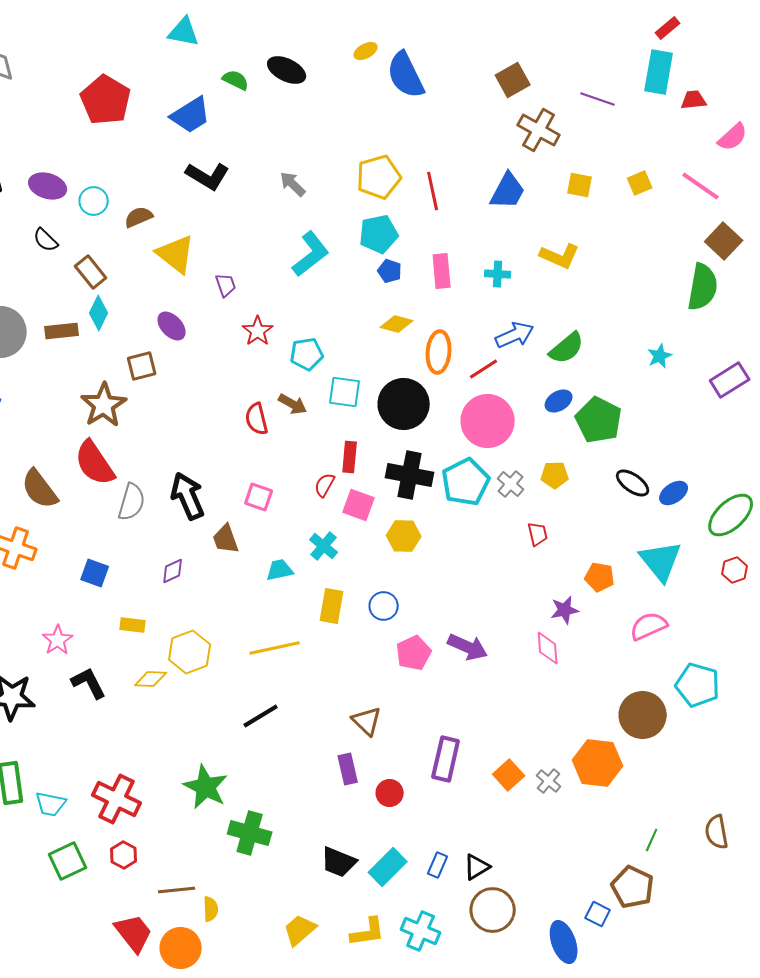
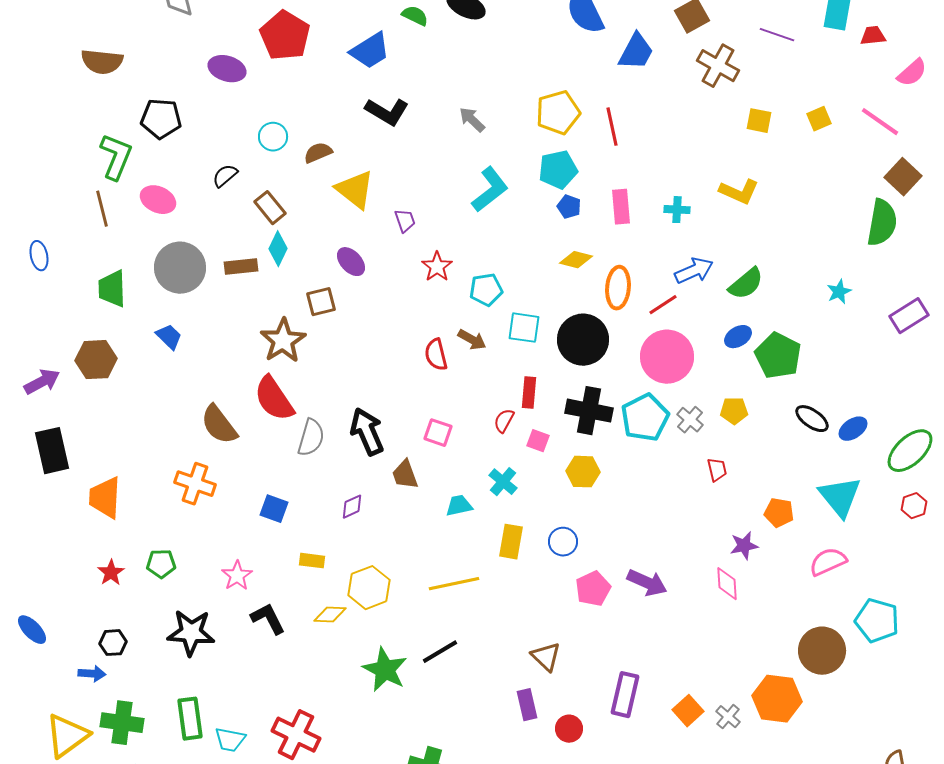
purple ellipse: (48, 186) -> (227, 69), moved
blue trapezoid: (508, 191) -> (636, 52), moved
black semicircle: (46, 240) -> (225, 176), turned 96
pink square: (359, 505) -> (538, 441), size x0.7
green star: (206, 787) -> (385, 670), moved

